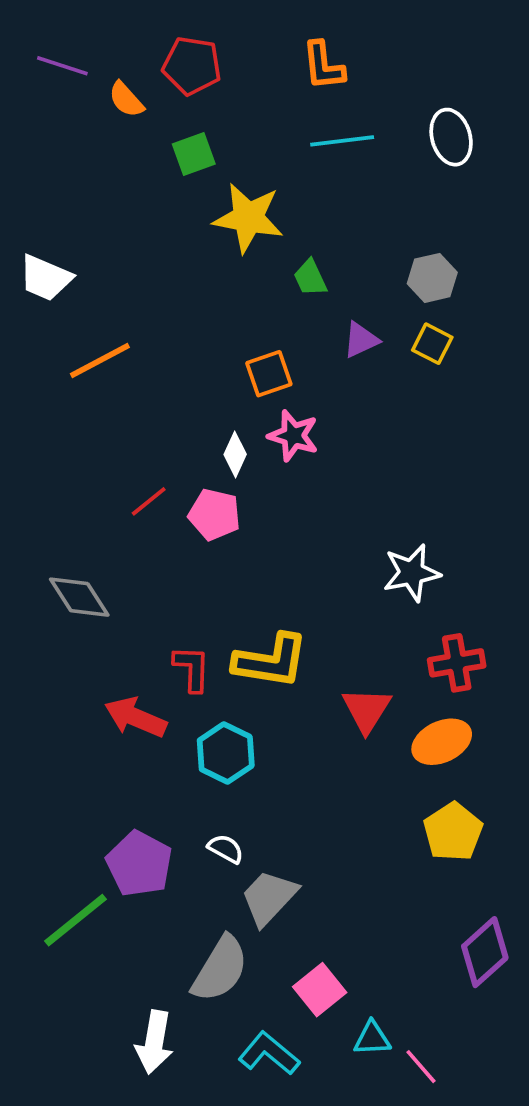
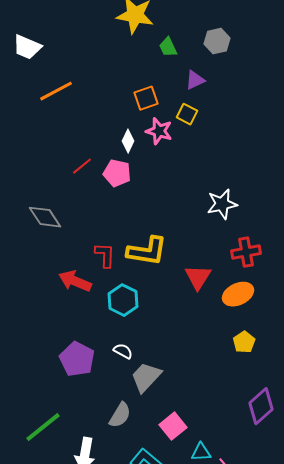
gray hexagon: (432, 278) -> (217, 41), moved
yellow square: (432, 344) -> (187, 114), moved
yellow pentagon: (453, 832) -> (244, 342), size x0.7
green line: (75, 920) -> (43, 427), moved
gray semicircle: (220, 969) -> (120, 415), size x0.7

